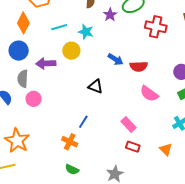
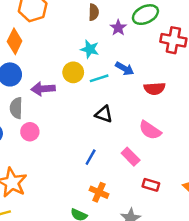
cyan line: (59, 27) -> (99, 78), moved
blue arrow: (116, 59) -> (125, 69), moved
pink semicircle: (149, 94) -> (150, 130), moved
pink rectangle: (129, 125) -> (131, 157), moved
orange cross: (70, 142) -> (99, 192), moved

